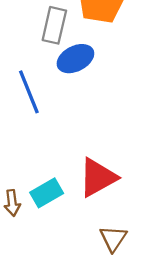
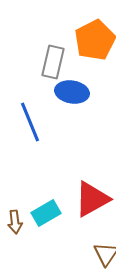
blue ellipse: (75, 59) -> (72, 92), turned 36

